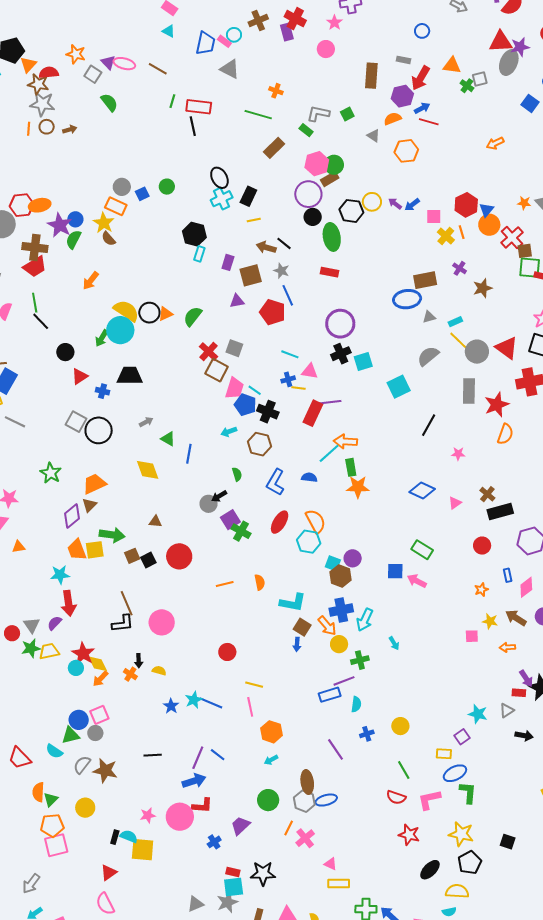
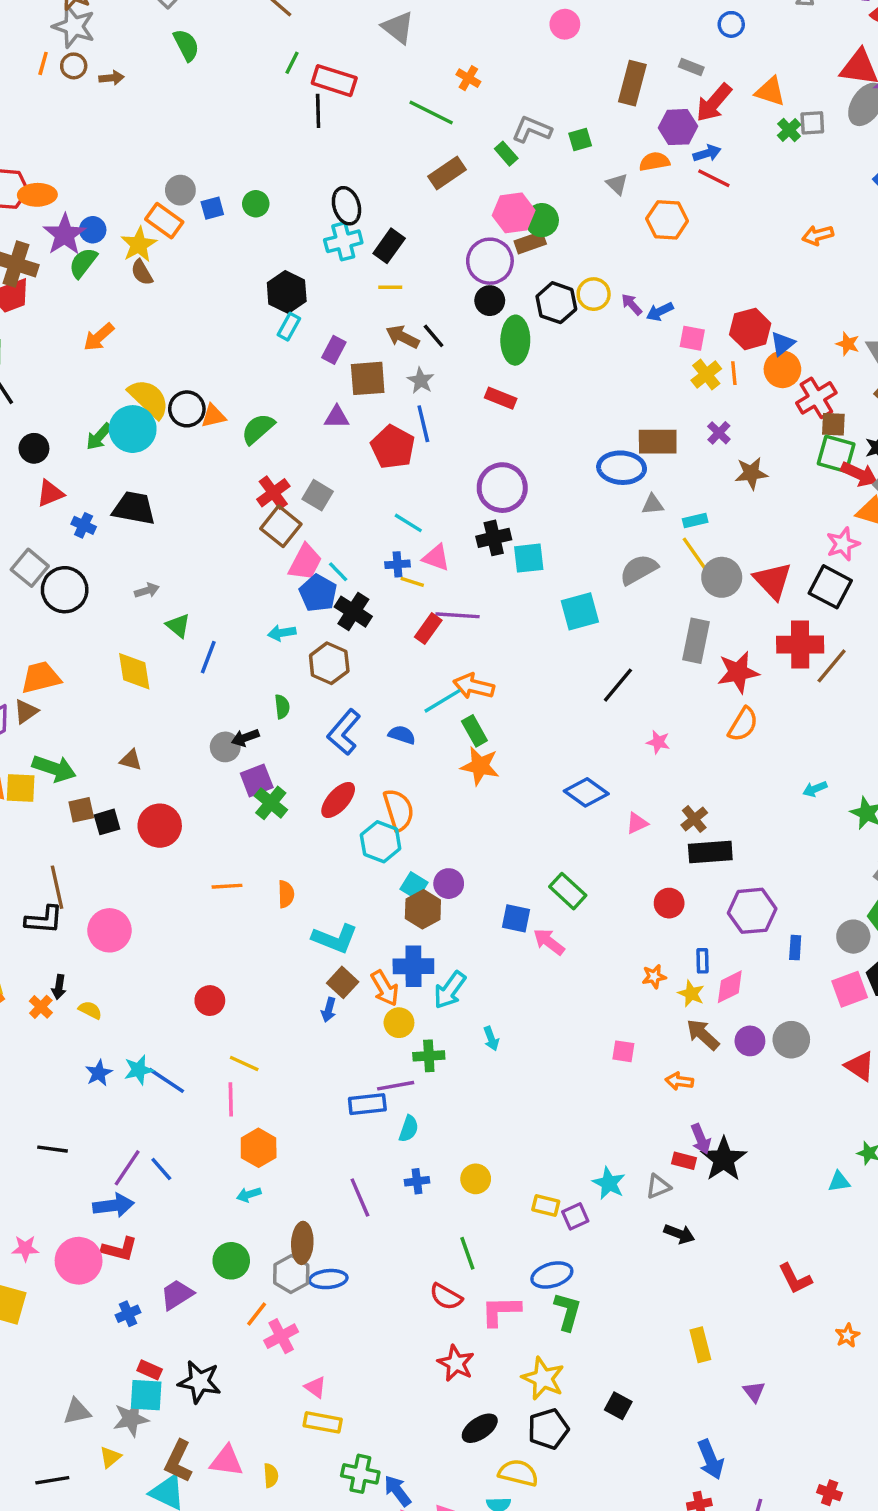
red rectangle: (313, 413) -> (428, 629), size x0.7
green rectangle: (351, 467) -> (474, 731), turned -30
yellow star: (490, 621) -> (691, 994), moved
yellow rectangle: (444, 754) -> (546, 1206), moved

